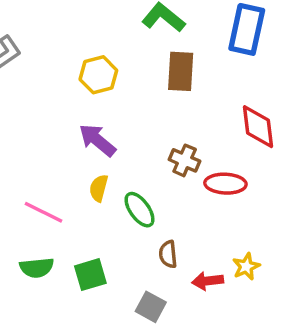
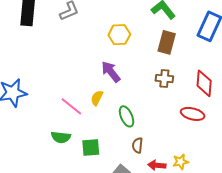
brown cross: (185, 160) -> (164, 79), moved, turned -30
red ellipse: (225, 184) -> (193, 114), moved
yellow semicircle: (99, 188) -> (97, 98), moved

